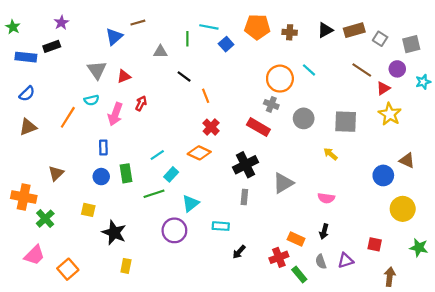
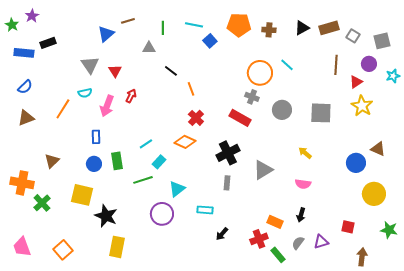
purple star: (61, 23) -> (32, 16), moved
green line: (187, 39) -> (163, 28), moved
brown line: (362, 70) -> (336, 65), turned 60
red triangle: (124, 76) -> (115, 71), turned -40
yellow arrow: (331, 154) -> (305, 153), moved
yellow square: (88, 210) -> (82, 195), size x1.6
pink trapezoid: (34, 255) -> (22, 247), moved, turned 115
gray semicircle: (321, 262) -> (298, 243), turned 56
yellow rectangle: (126, 266) -> (117, 247), size x1.5

